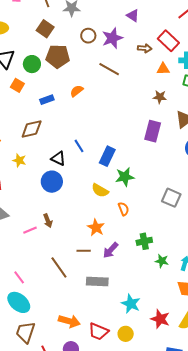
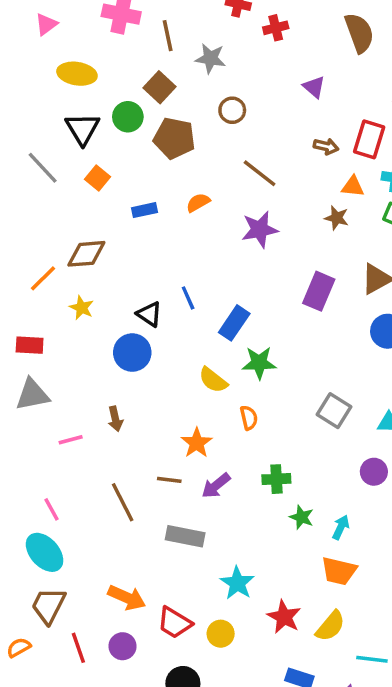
purple star: (112, 38) -> (260, 229), moved
red rectangle: (168, 41) -> (369, 139), turned 55
green circle: (32, 64) -> (128, 117), moved
brown star: (160, 97) -> (337, 218), moved
brown diamond: (32, 129) -> (86, 254), moved
pink line: (30, 230) -> (71, 440), moved

